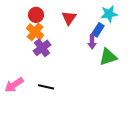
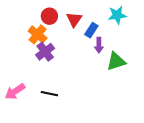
red circle: (36, 15) -> (49, 16), moved
blue rectangle: (98, 30) -> (91, 30), moved

